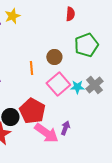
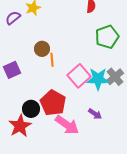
brown circle: (54, 57) -> (42, 49), moved
cyan star: (77, 87) -> (98, 79), size x1.6
purple arrow: (65, 128) -> (95, 114), moved, turned 104

